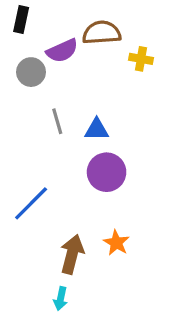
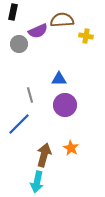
gray line: (57, 121) -> (30, 95), moved
cyan arrow: (61, 299) -> (37, 182), size x1.5

